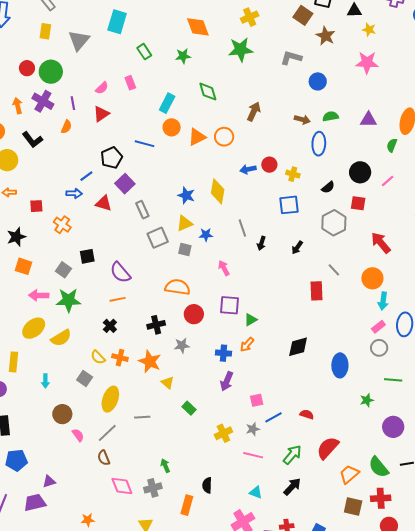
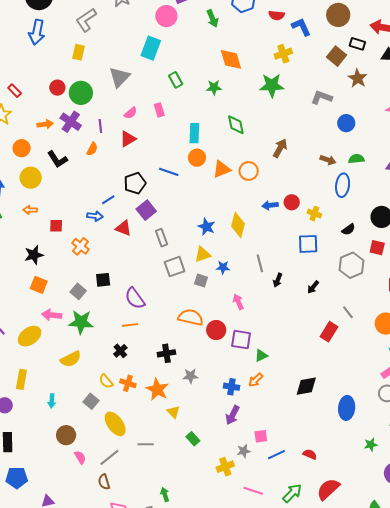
gray triangle: (79, 40) -> (119, 77), moved
cyan rectangle: (167, 103) -> (194, 133), turned -30
orange arrow: (18, 106) -> (45, 124), turned 91
red rectangle: (317, 291) -> (329, 332), turned 30
red circle: (194, 314) -> (216, 330), moved
yellow ellipse: (34, 328) -> (30, 336), moved
yellow ellipse: (110, 399) -> (115, 424), turned -60
gray star: (253, 429) -> (244, 451), moved

